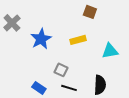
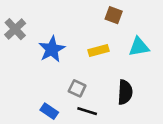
cyan triangle: (110, 51) -> (139, 47), moved
black semicircle: (100, 85) -> (125, 92), moved

